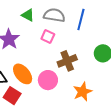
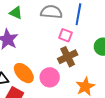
green triangle: (28, 15) -> (16, 13), moved
pink square: (48, 36) -> (65, 35), moved

